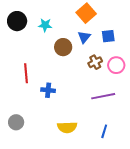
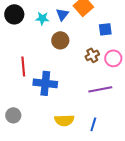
blue triangle: (84, 37) -> (62, 14), moved
blue cross: (48, 90) -> (45, 83), size x1.6
blue line: (104, 131) -> (93, 124), moved

